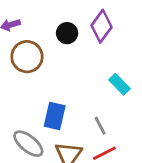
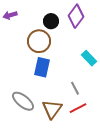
brown circle: (27, 57) -> (39, 41), moved
blue rectangle: (55, 116) -> (42, 67), moved

